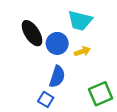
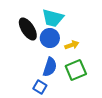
cyan trapezoid: (80, 21) -> (53, 18), moved
green square: (101, 94) -> (76, 70), moved

